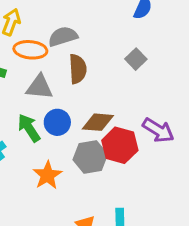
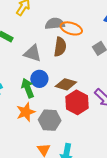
orange ellipse: (30, 50) -> (71, 28), moved
green arrow: (29, 128) -> (28, 88), moved
gray hexagon: (90, 157) -> (50, 120), moved

